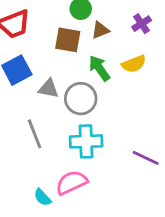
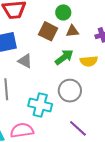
green arrow: (99, 68) -> (64, 57), turned 72
gray circle: (81, 99) -> (70, 91), moved

